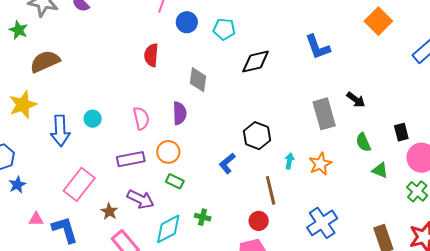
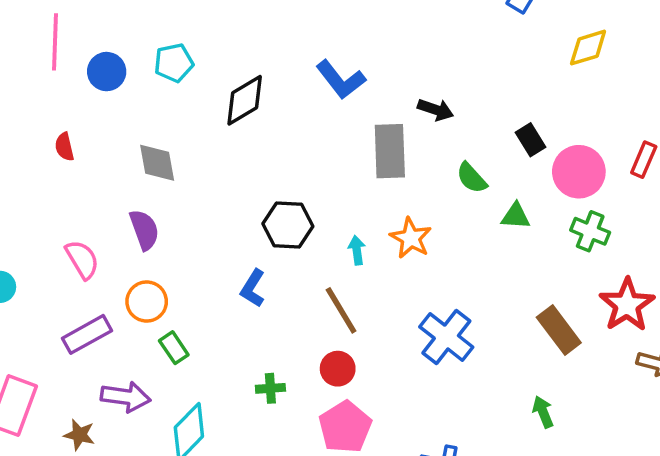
blue L-shape: (318, 47) -> (341, 80), moved
red semicircle: (151, 55) -> (64, 147), size x0.7
gray rectangle: (324, 114) -> (390, 151), turned 32
green rectangle: (175, 181) -> (174, 348), turned 48
green cross: (203, 217) -> (270, 388), moved

